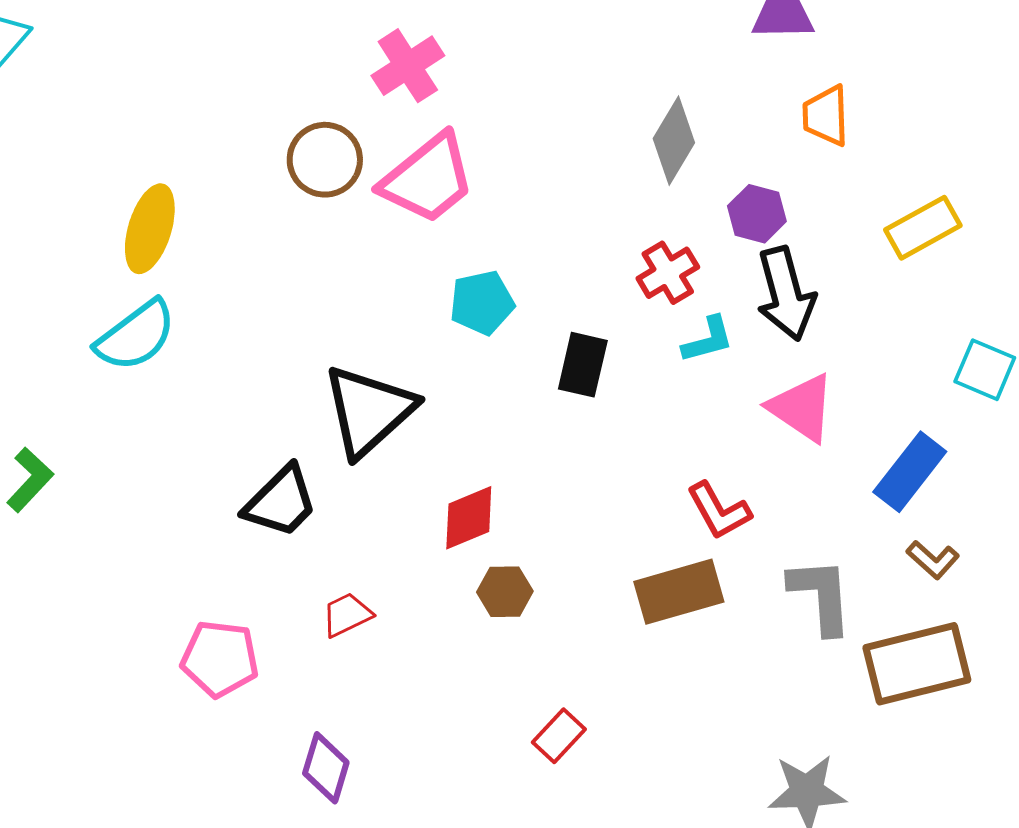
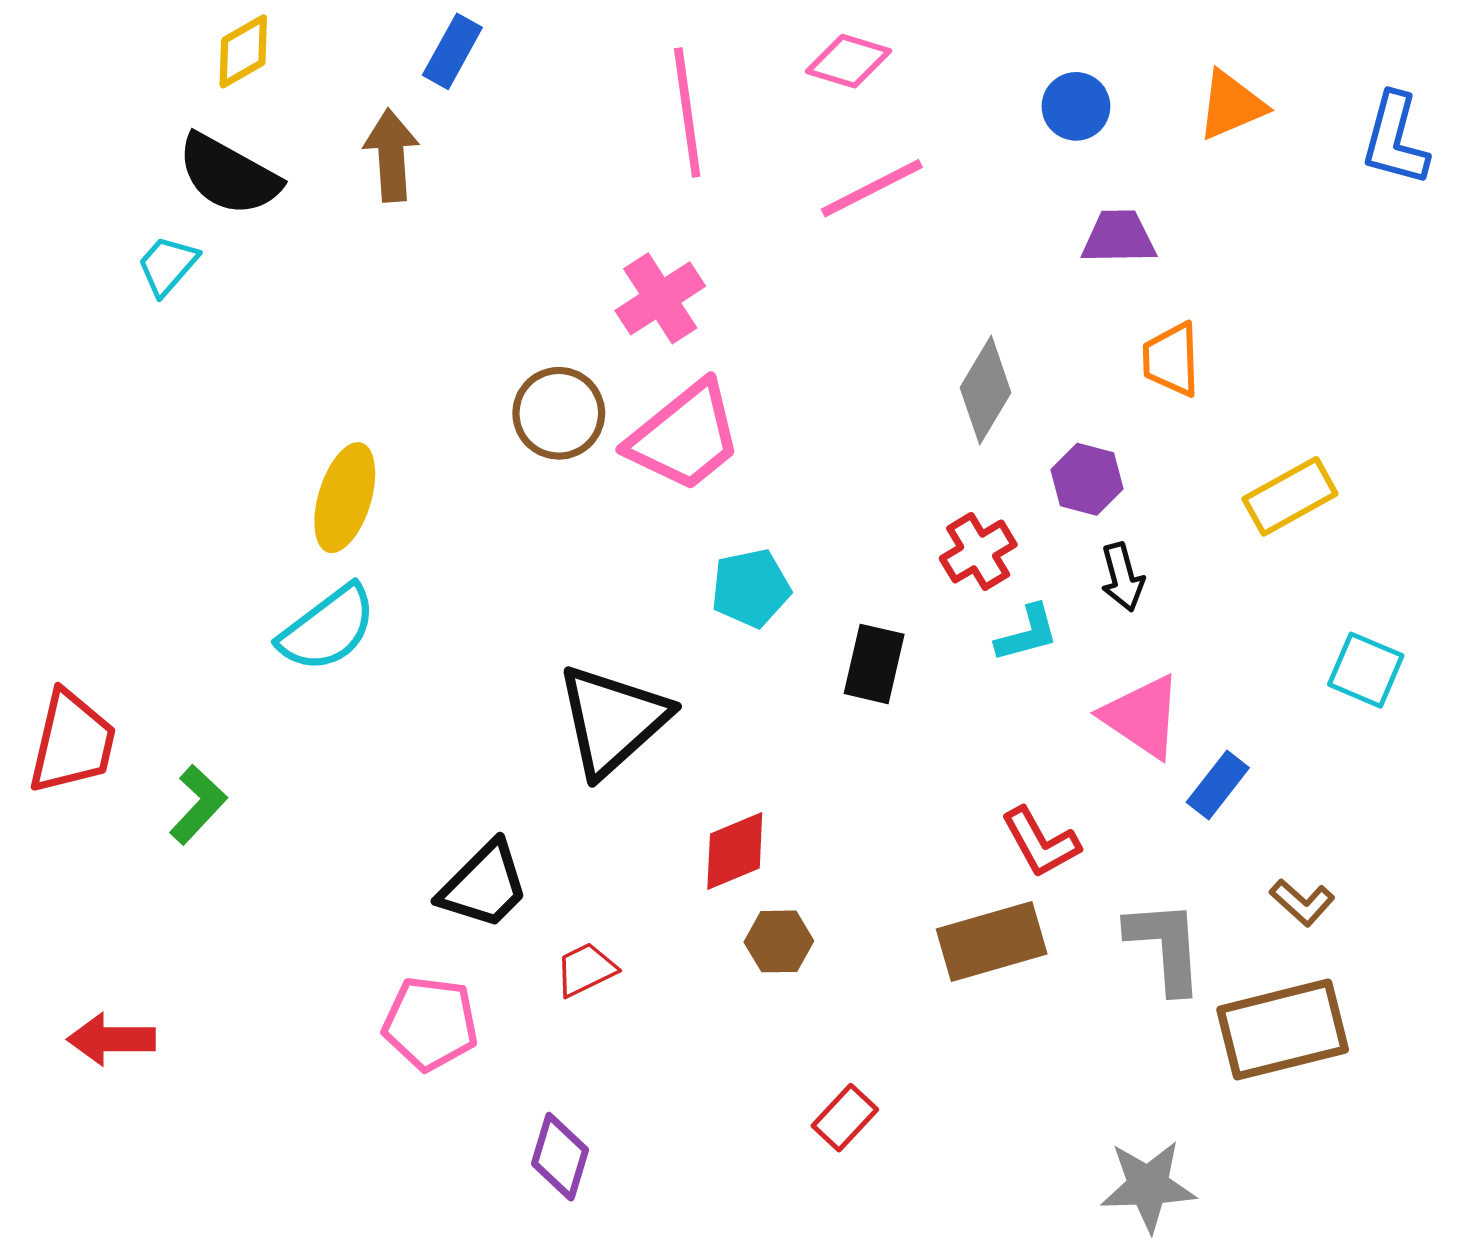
black arrow: (786, 294) -> (1122, 577), size x0.6
blue rectangle: (910, 472) -> (1218, 785), moved, size x0.7
black trapezoid: (281, 502) -> (484, 885), moved

